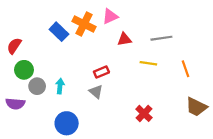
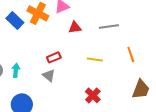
yellow line: (148, 63) -> (95, 59), moved
brown trapezoid: (196, 107) -> (141, 89), turned -95

